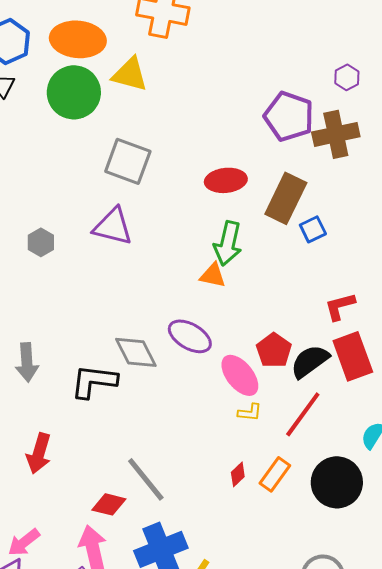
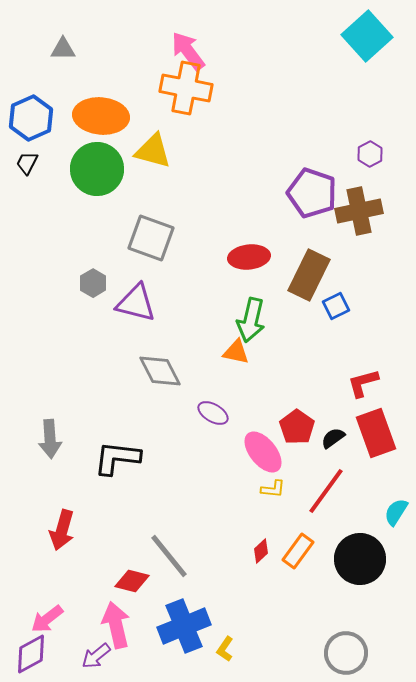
gray hexagon: (41, 242) -> (93, 283), moved
purple ellipse: (190, 336) -> (213, 413), size x0.7
gray diamond: (136, 352) -> (160, 371), moved
black semicircle: (310, 361) -> (333, 438), size x0.6

